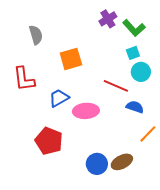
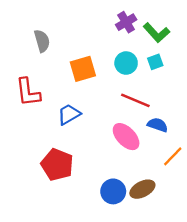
cyan circle: (141, 72) -> (126, 63), moved
pink ellipse: (86, 111) -> (126, 137), moved, turned 50

